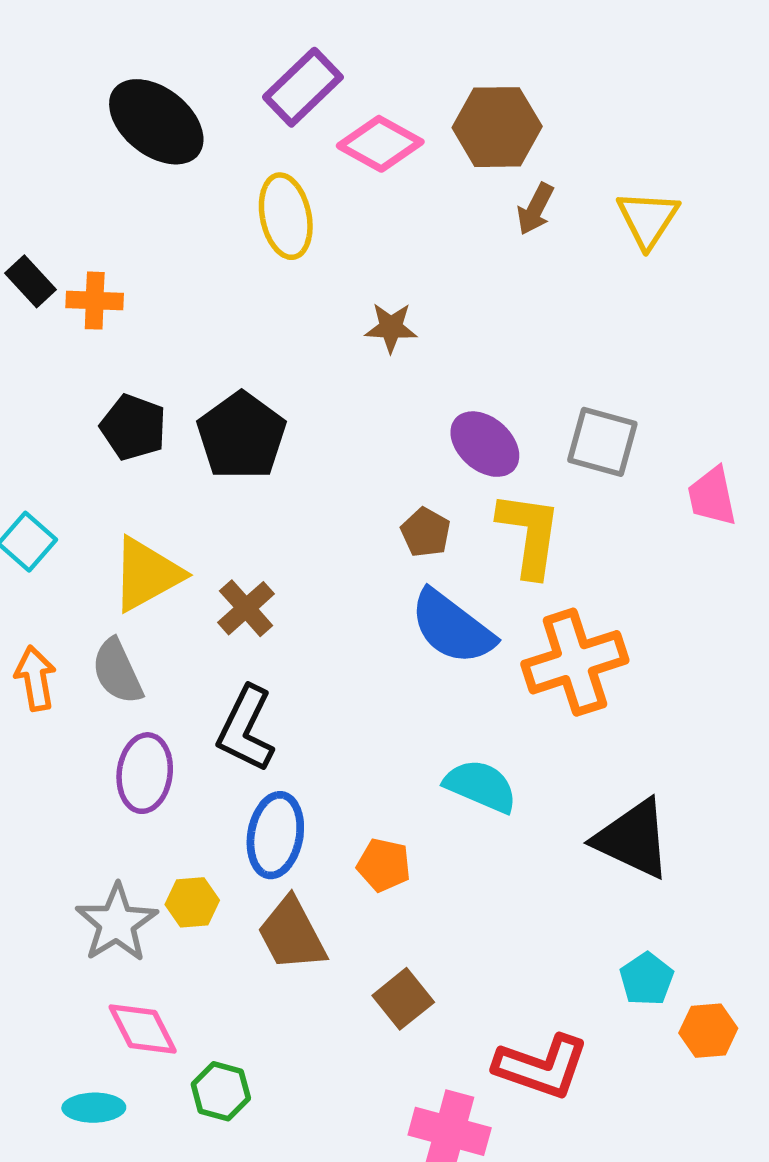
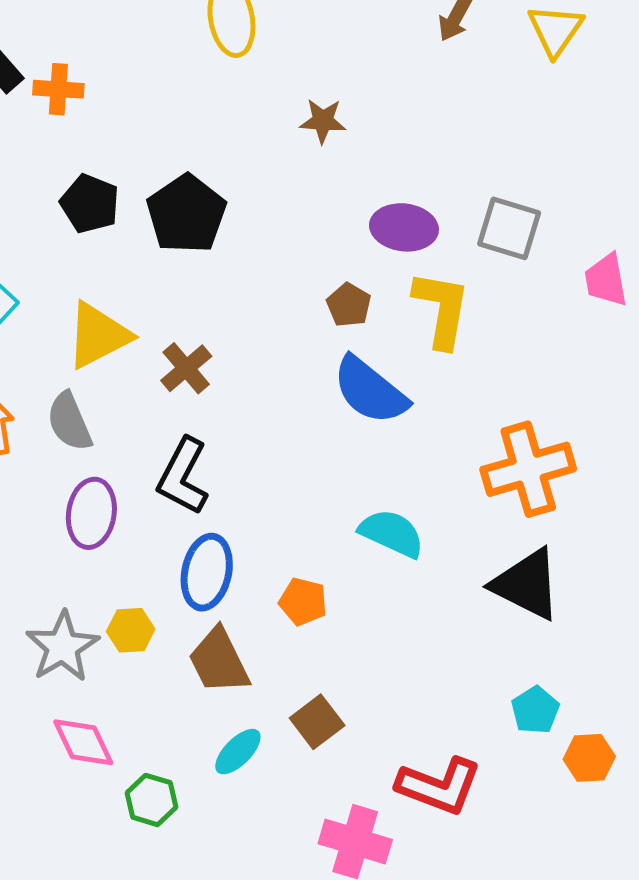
purple ellipse: (485, 444) -> (404, 227), turned -36
orange cross: (575, 662) -> (528, 469), moved
cyan ellipse: (94, 1108) -> (238, 752), moved, turned -46

